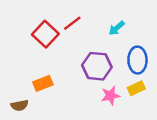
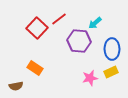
purple hexagon: (97, 66) -> (79, 41), moved
orange rectangle: (43, 83) -> (35, 68), turned 56

